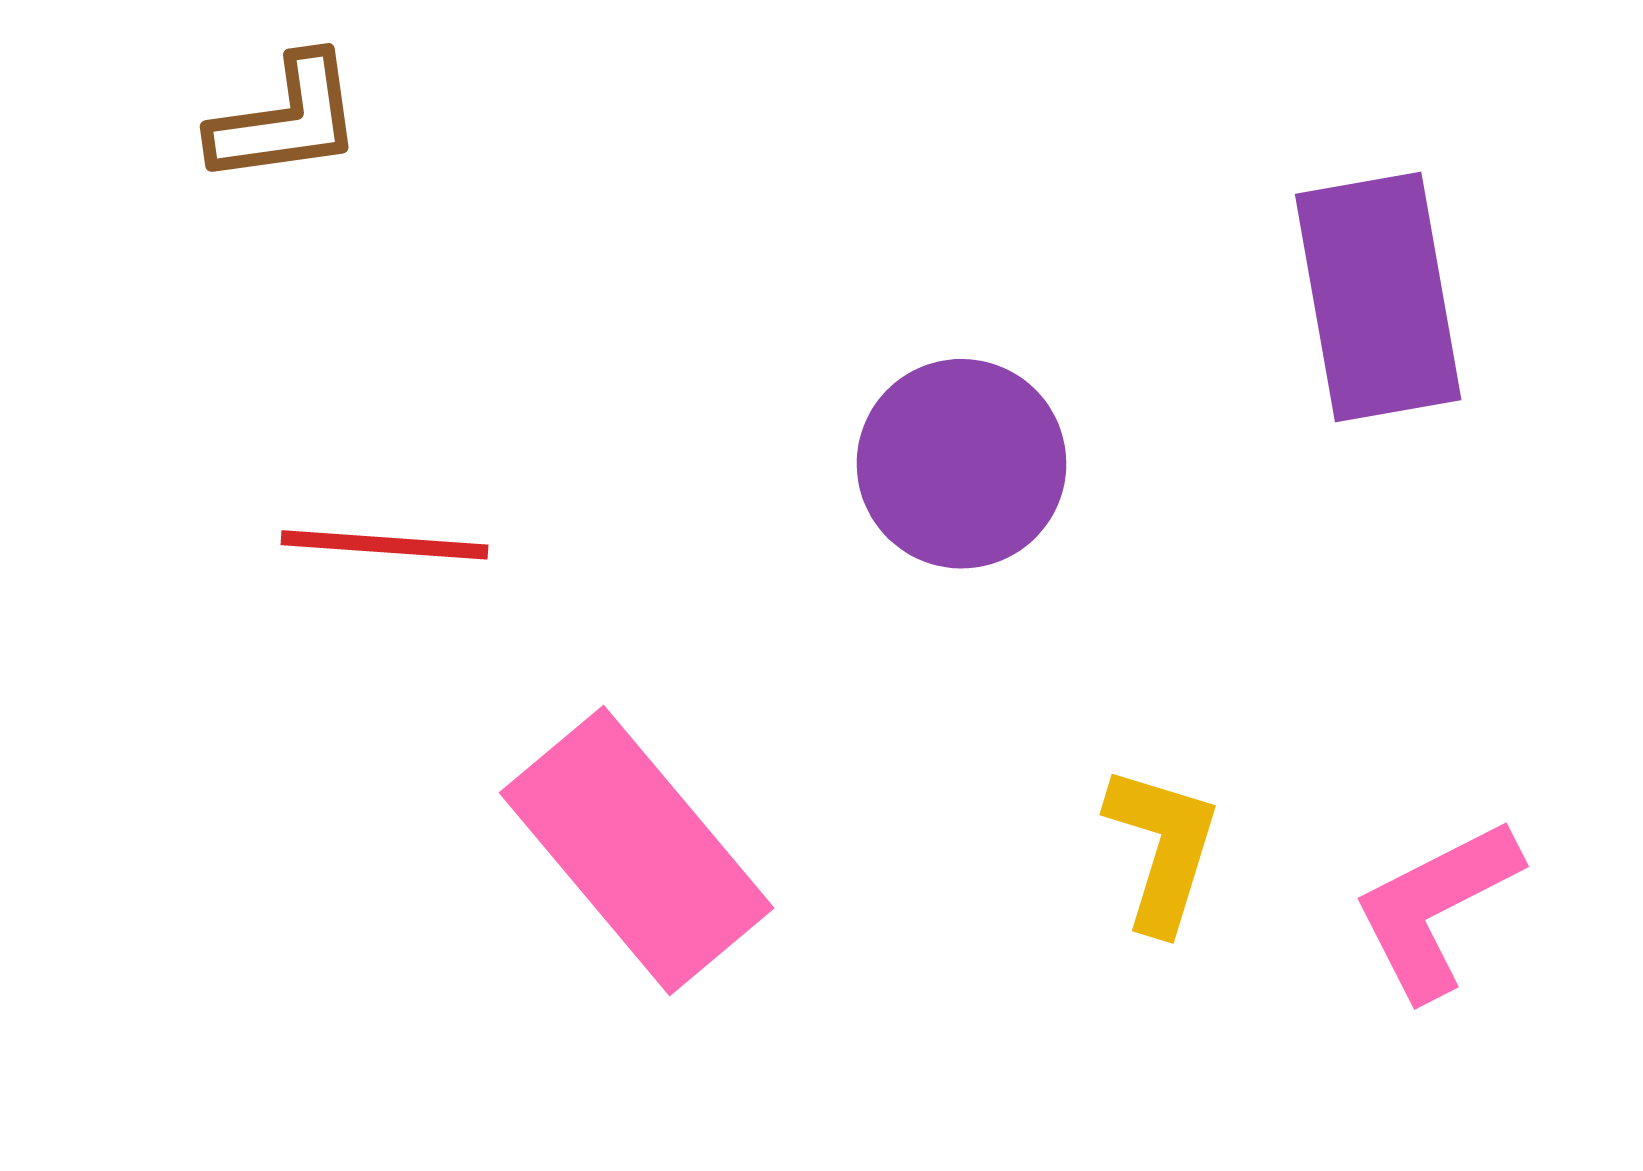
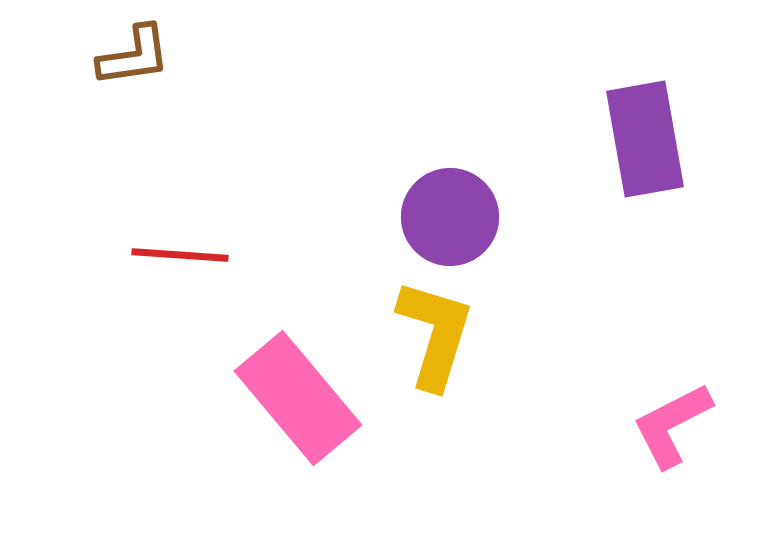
yellow L-shape: (1162, 848) -> (435, 334), moved, size x1.4

